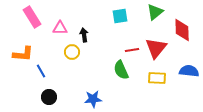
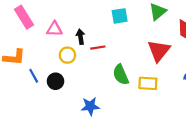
red line: (132, 50) -> (98, 48), moved
yellow rectangle: (157, 78) -> (148, 83), moved
black circle: (49, 97) -> (55, 81), moved

